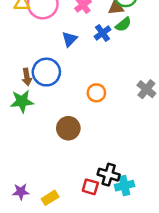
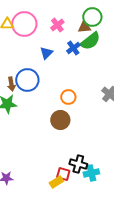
green semicircle: (123, 24) -> (90, 41), size x1.5
brown circle: (68, 128) -> (60, 120), moved
yellow rectangle: (50, 198) -> (56, 182), moved

